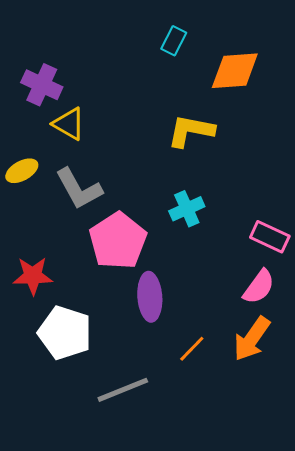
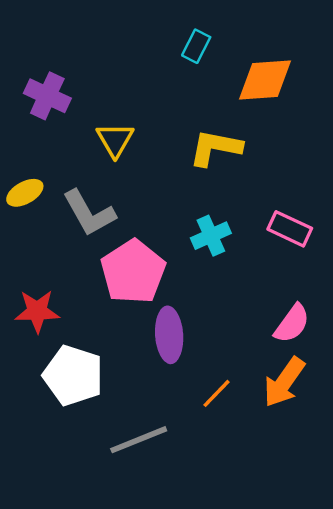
yellow triangle: (69, 124) -> (115, 140), moved, turned 30
pink rectangle: (270, 237) -> (290, 229), moved

